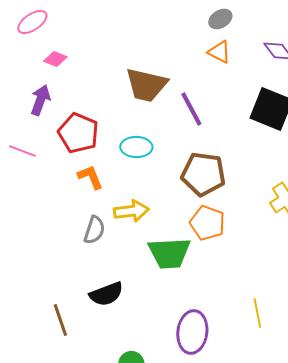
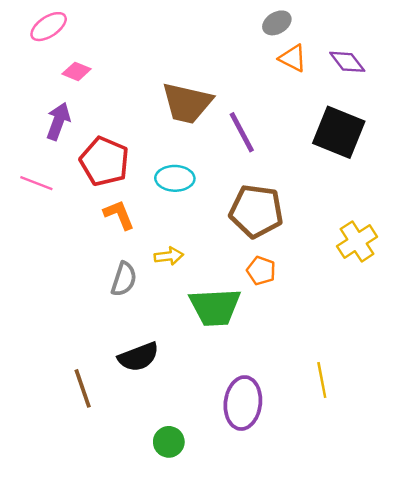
orange triangle: (219, 52) -> (293, 58), moved
yellow arrow: (131, 211) -> (169, 256), size x0.7
orange pentagon: (207, 223) -> (261, 271), size x0.7

